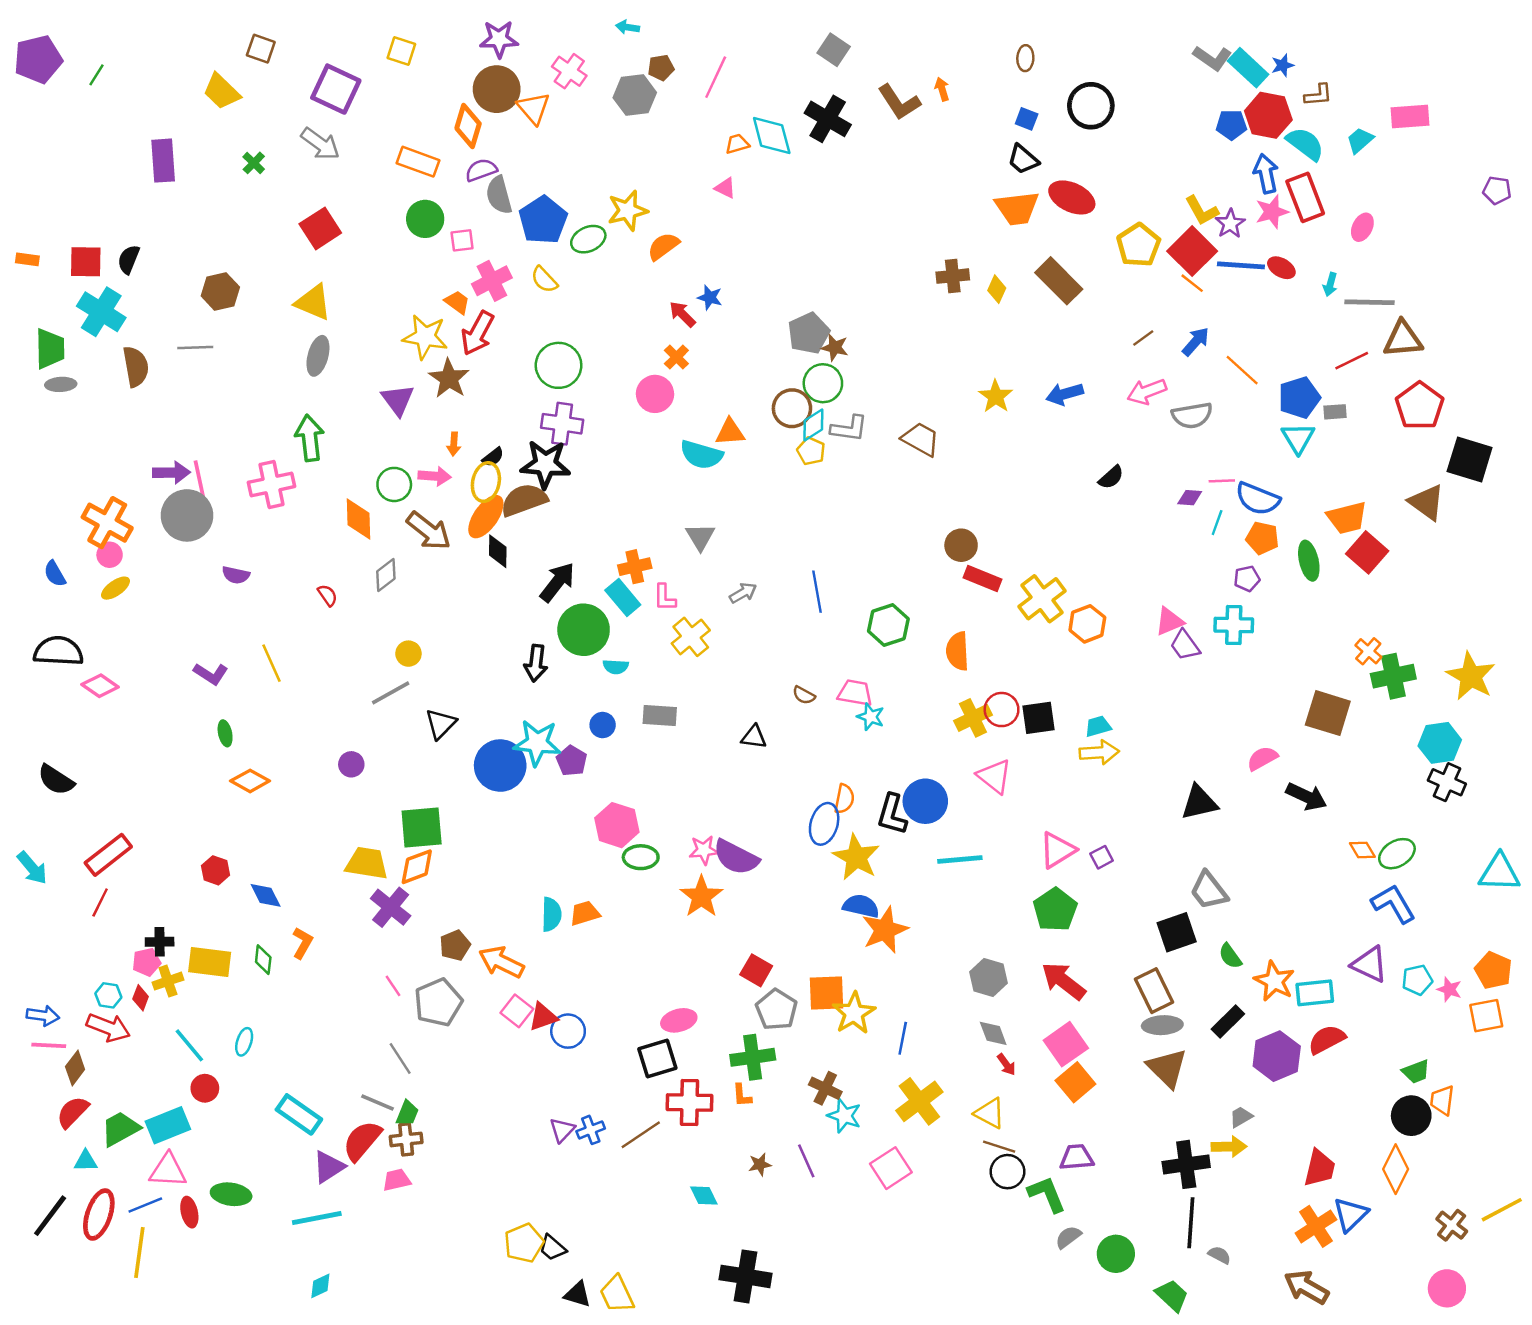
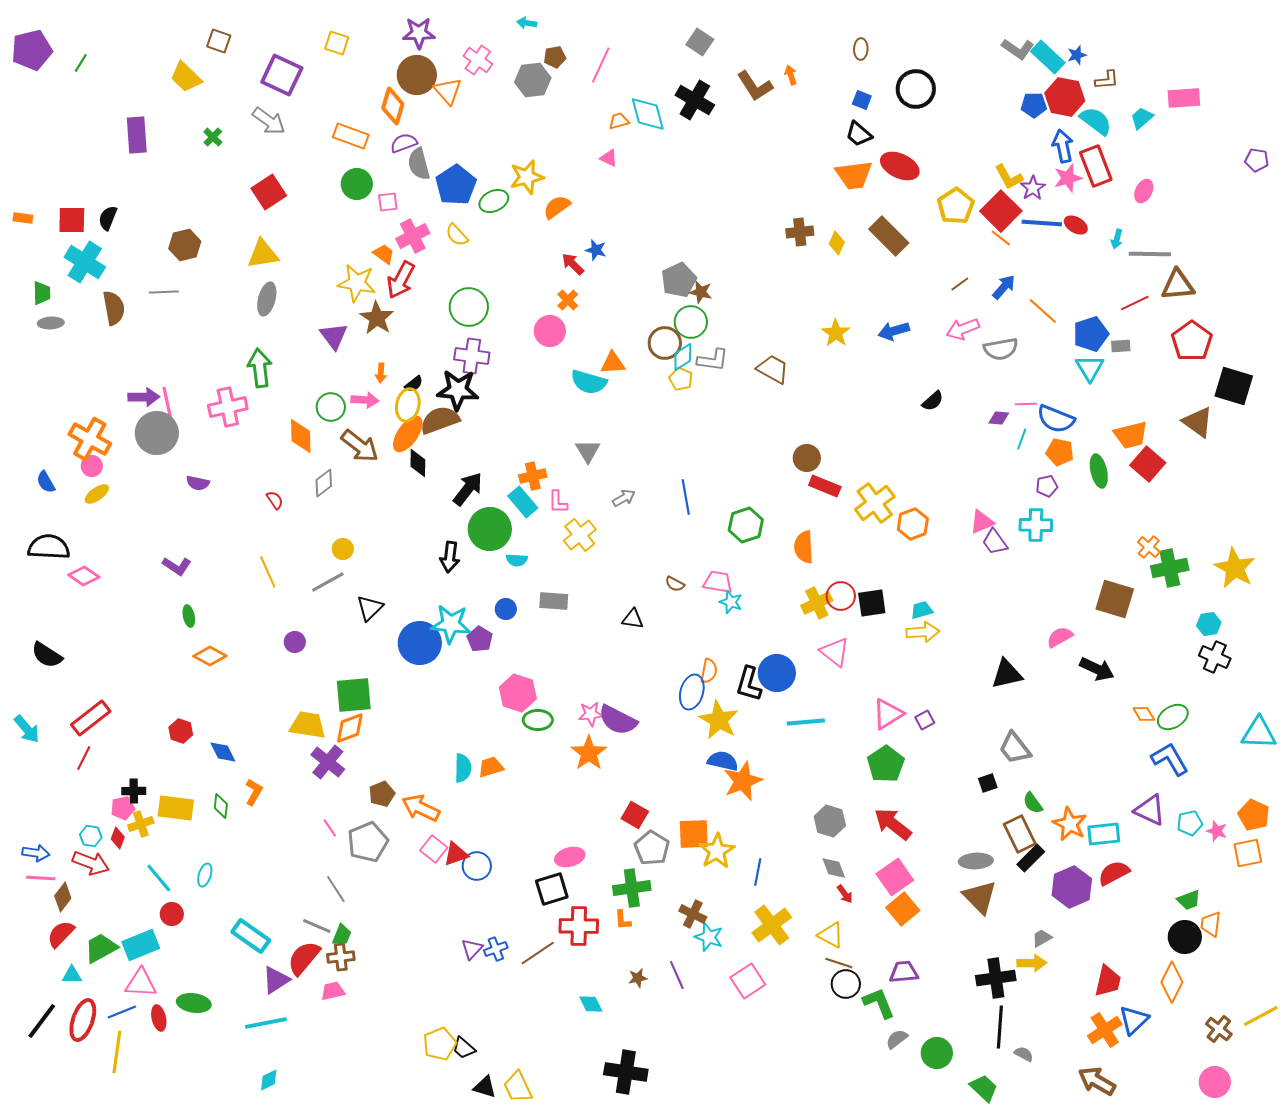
yellow triangle: (313, 302) -> (263, 254), turned -32
green trapezoid: (50, 349) -> (42, 293), size x0.7
yellow line: (272, 663) -> (268, 572), moved
cyan hexagon: (1440, 743) -> (1209, 624), size x0.7
black square: (1177, 932) -> (988, 783), size x0.6
brown rectangle: (1154, 991) -> (1020, 834), moved

